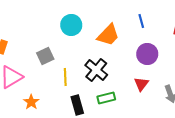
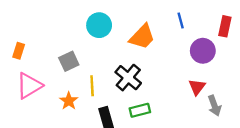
purple circle: (147, 54) -> (203, 51), moved
red triangle: (141, 84) -> (197, 87), moved
orange star: (31, 102) -> (69, 101), moved

